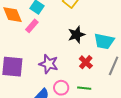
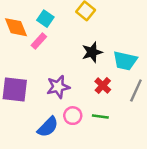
purple star: (49, 64) -> (58, 87), turned -30

